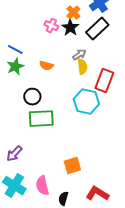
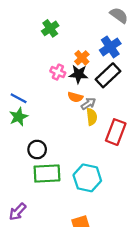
black star: (70, 28) -> (79, 74), turned -30
orange semicircle: (46, 66) -> (75, 97), moved
cyan hexagon: (86, 102) -> (87, 178), moved

